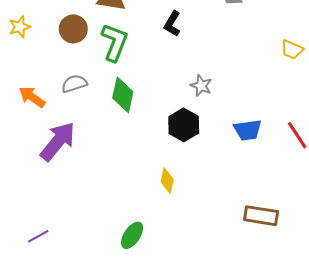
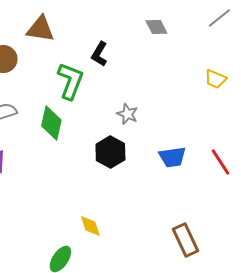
green L-shape: (115, 42) -> (70, 81), moved
yellow diamond: (167, 181) -> (90, 226), moved, turned -30
brown rectangle: (261, 216) -> (185, 240), turned 56

